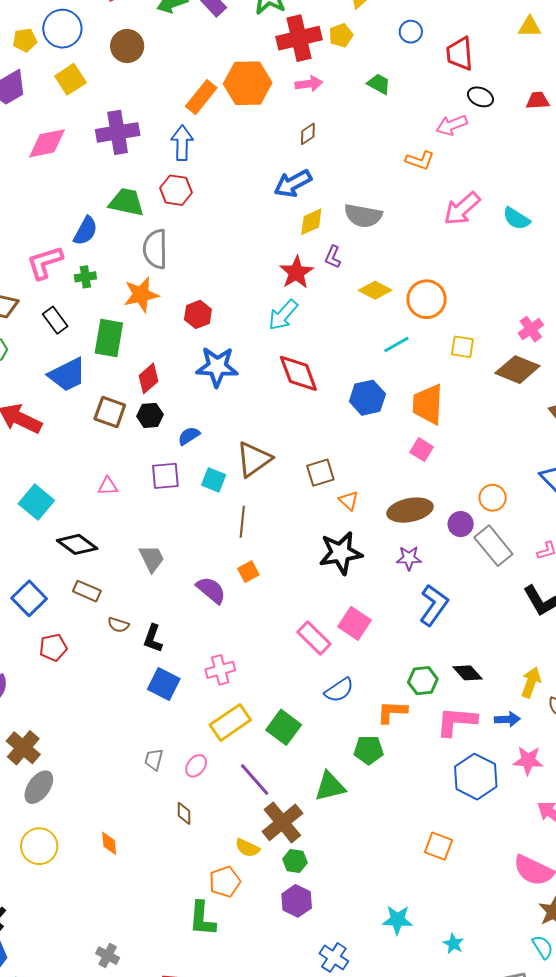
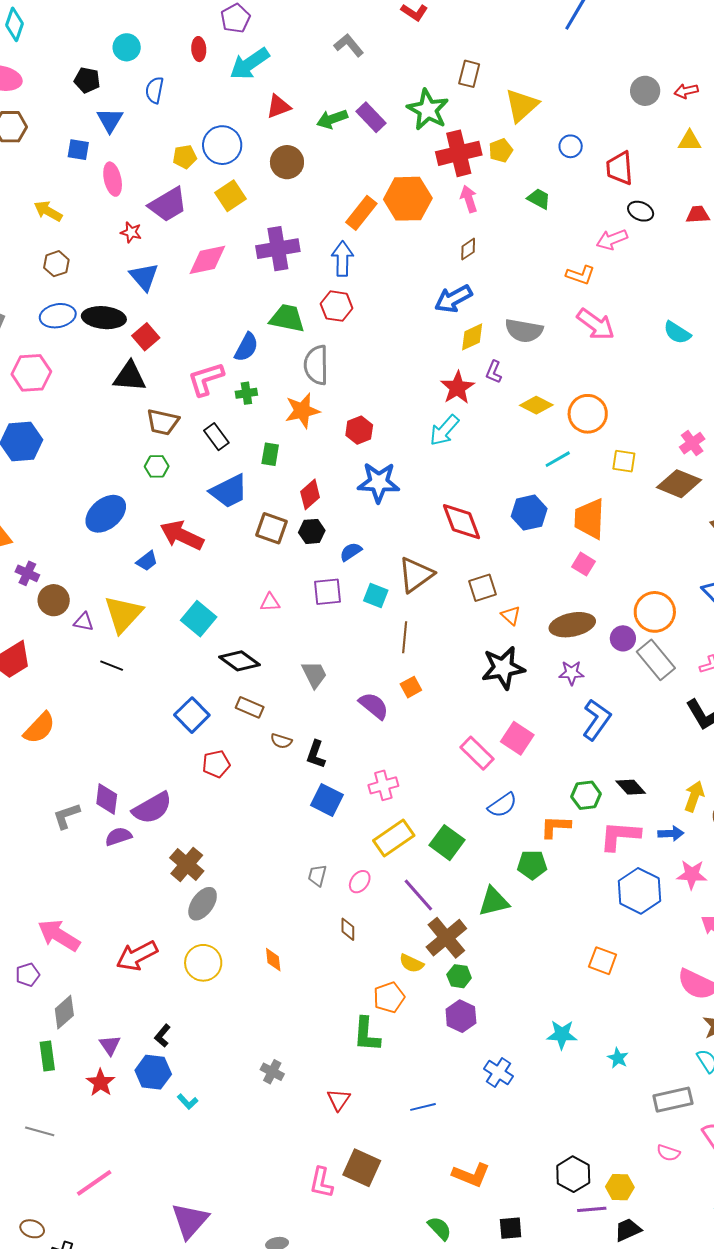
pink arrow: (309, 84) -> (469, 199), turned -100
pink arrow: (462, 209) -> (596, 324), moved, turned -102
green rectangle: (109, 338) -> (270, 454), size x0.6
red diamond: (298, 373) -> (461, 522), moved
orange circle: (493, 498) -> (655, 612), size x1.5

